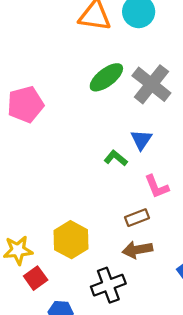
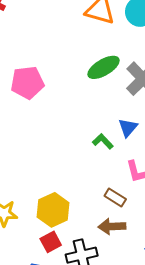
brown rectangle: (137, 218) -> (115, 198), turned 45
red square: (36, 278) -> (51, 242), moved

